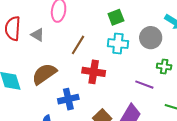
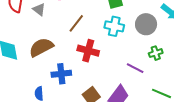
green cross: (164, 67) -> (156, 53), turned -32

